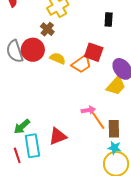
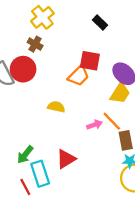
black rectangle: (109, 20) -> (100, 23), turned -40
yellow semicircle: (58, 58) -> (56, 107), moved
orange line: (98, 120) -> (112, 121), moved

